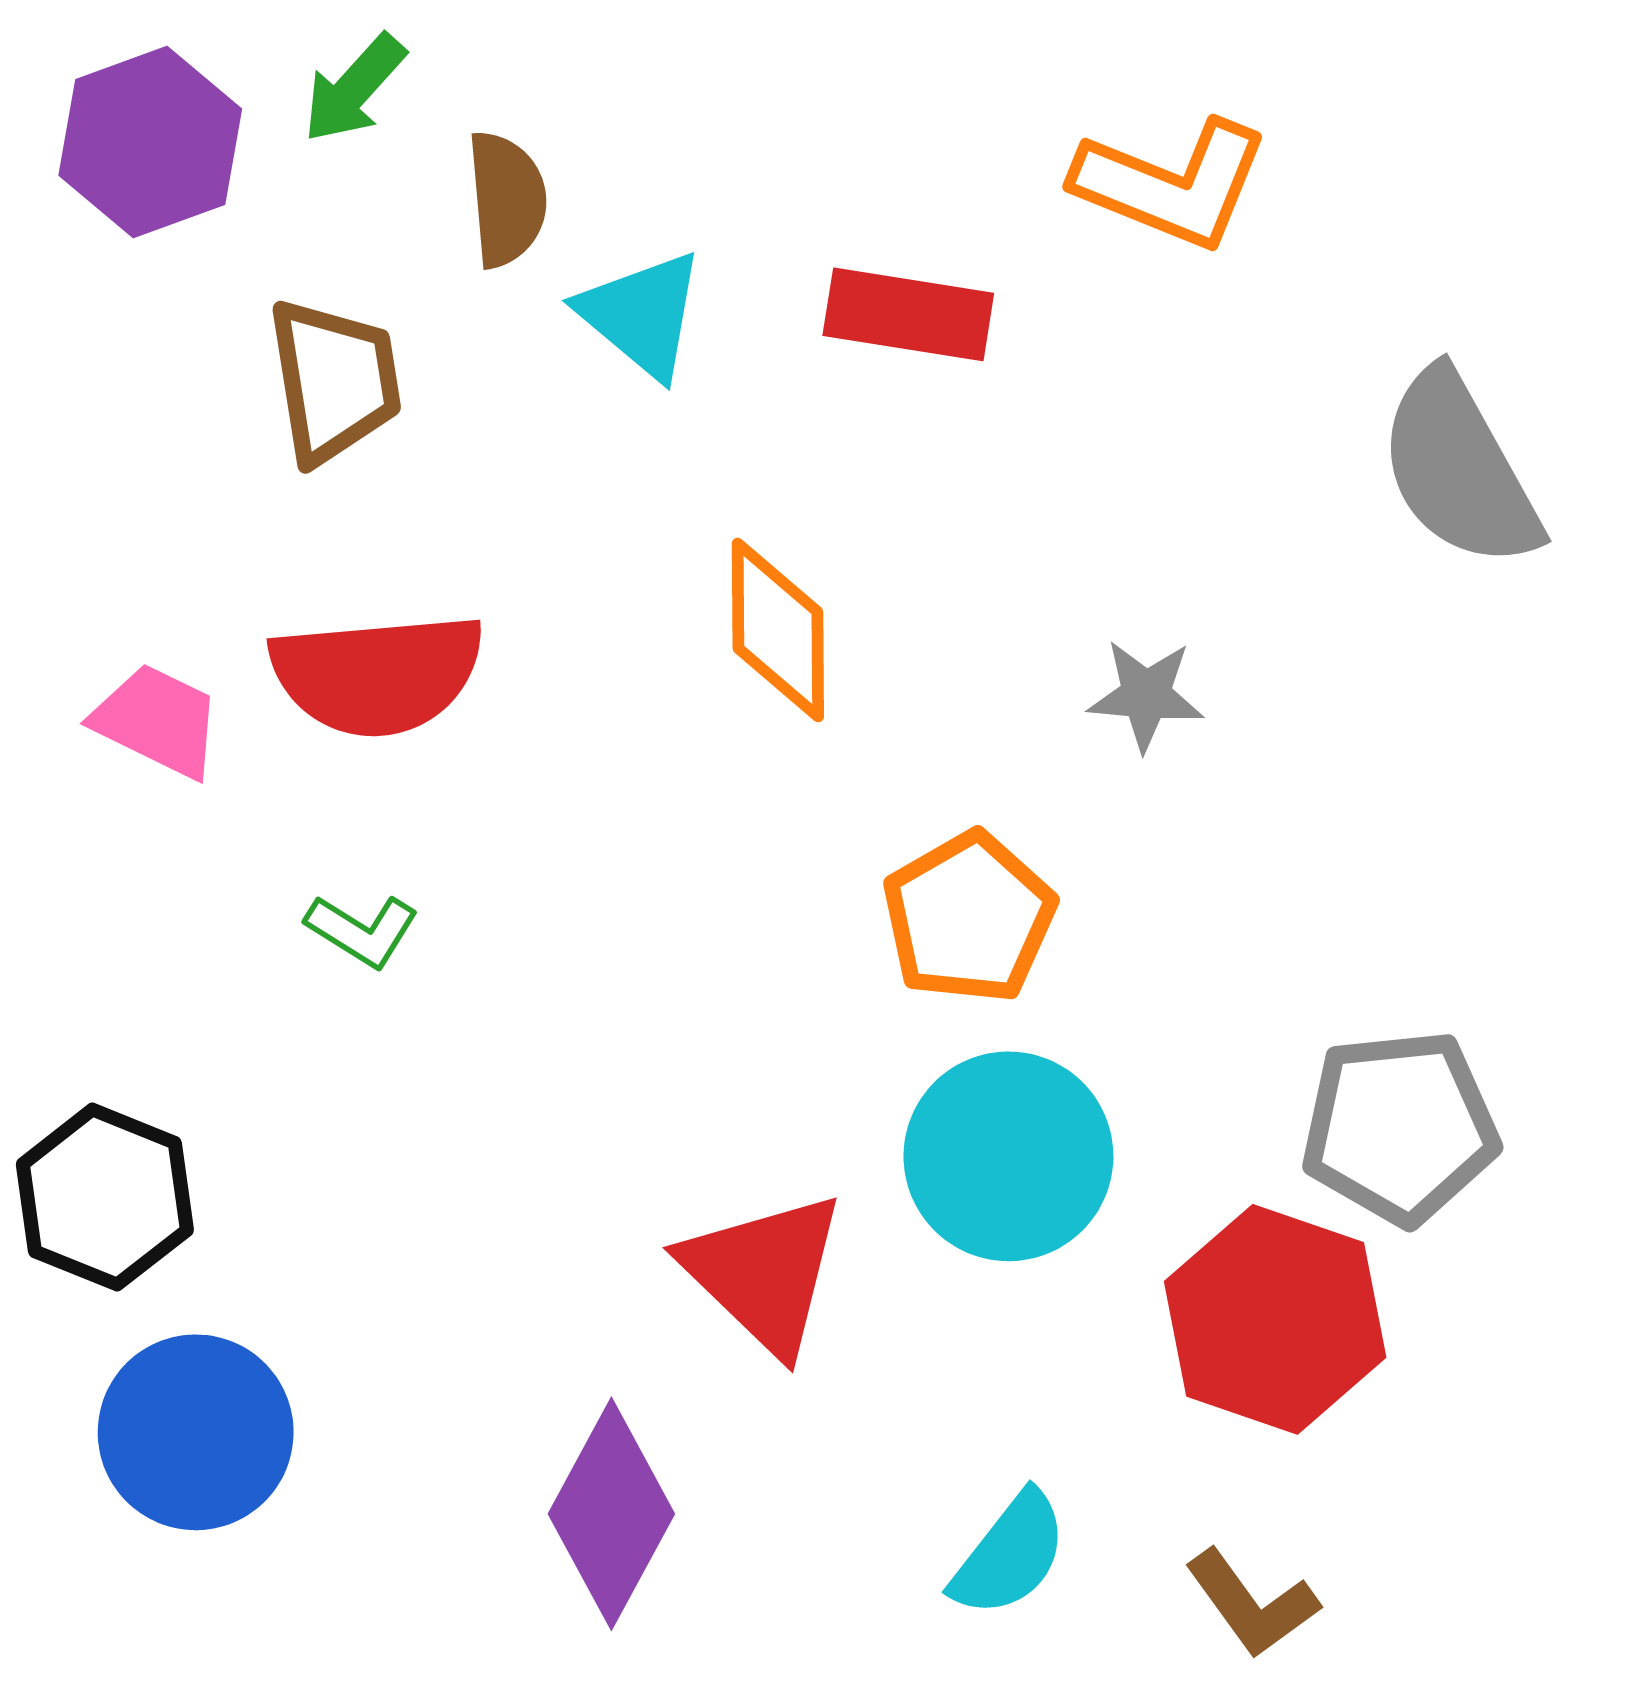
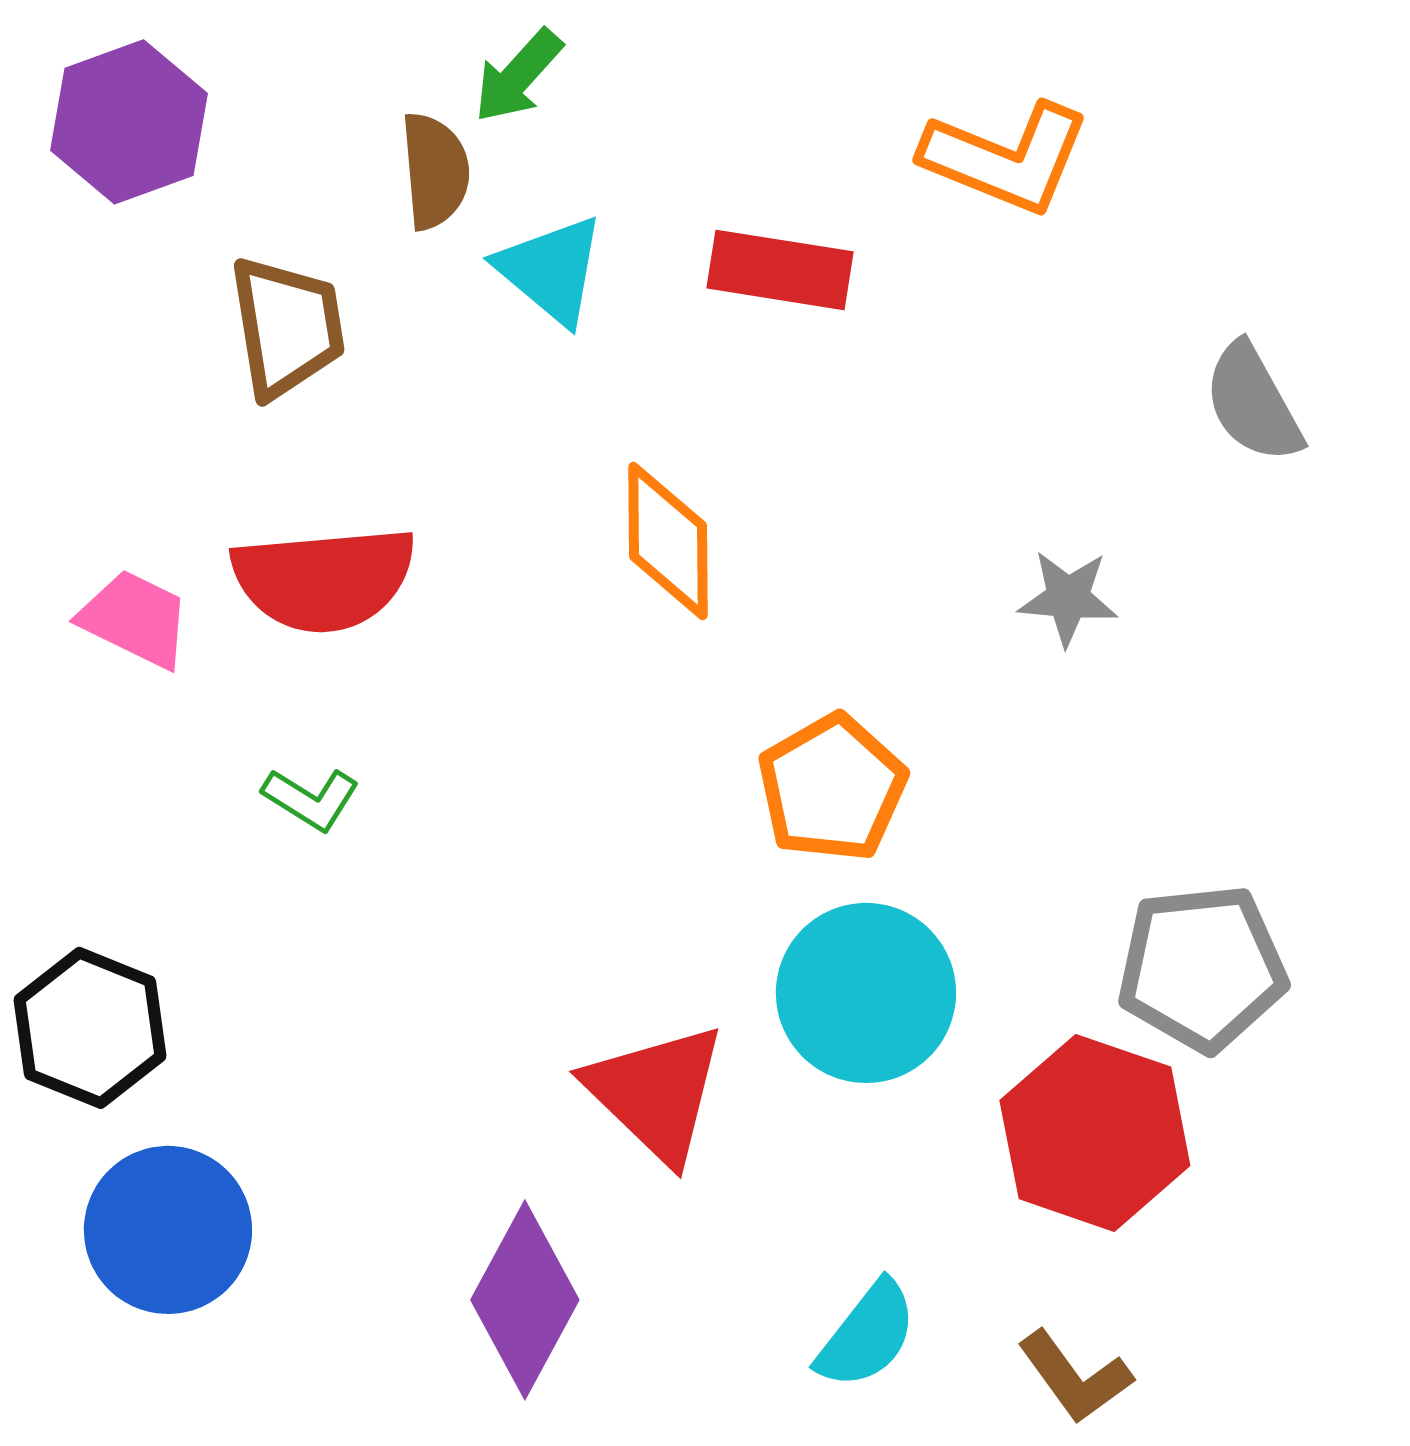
green arrow: (354, 88) -> (518, 76), moved
gray semicircle: (1459, 469) -> (1253, 403), size x0.7
gray star: (1146, 695) -> (1068, 598), moved

